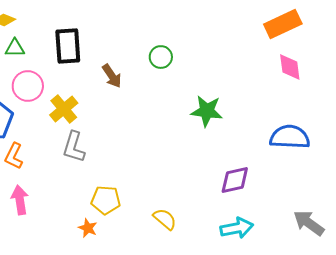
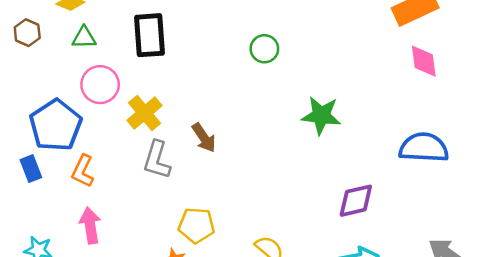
brown arrow: (112, 76) -> (204, 138), moved

